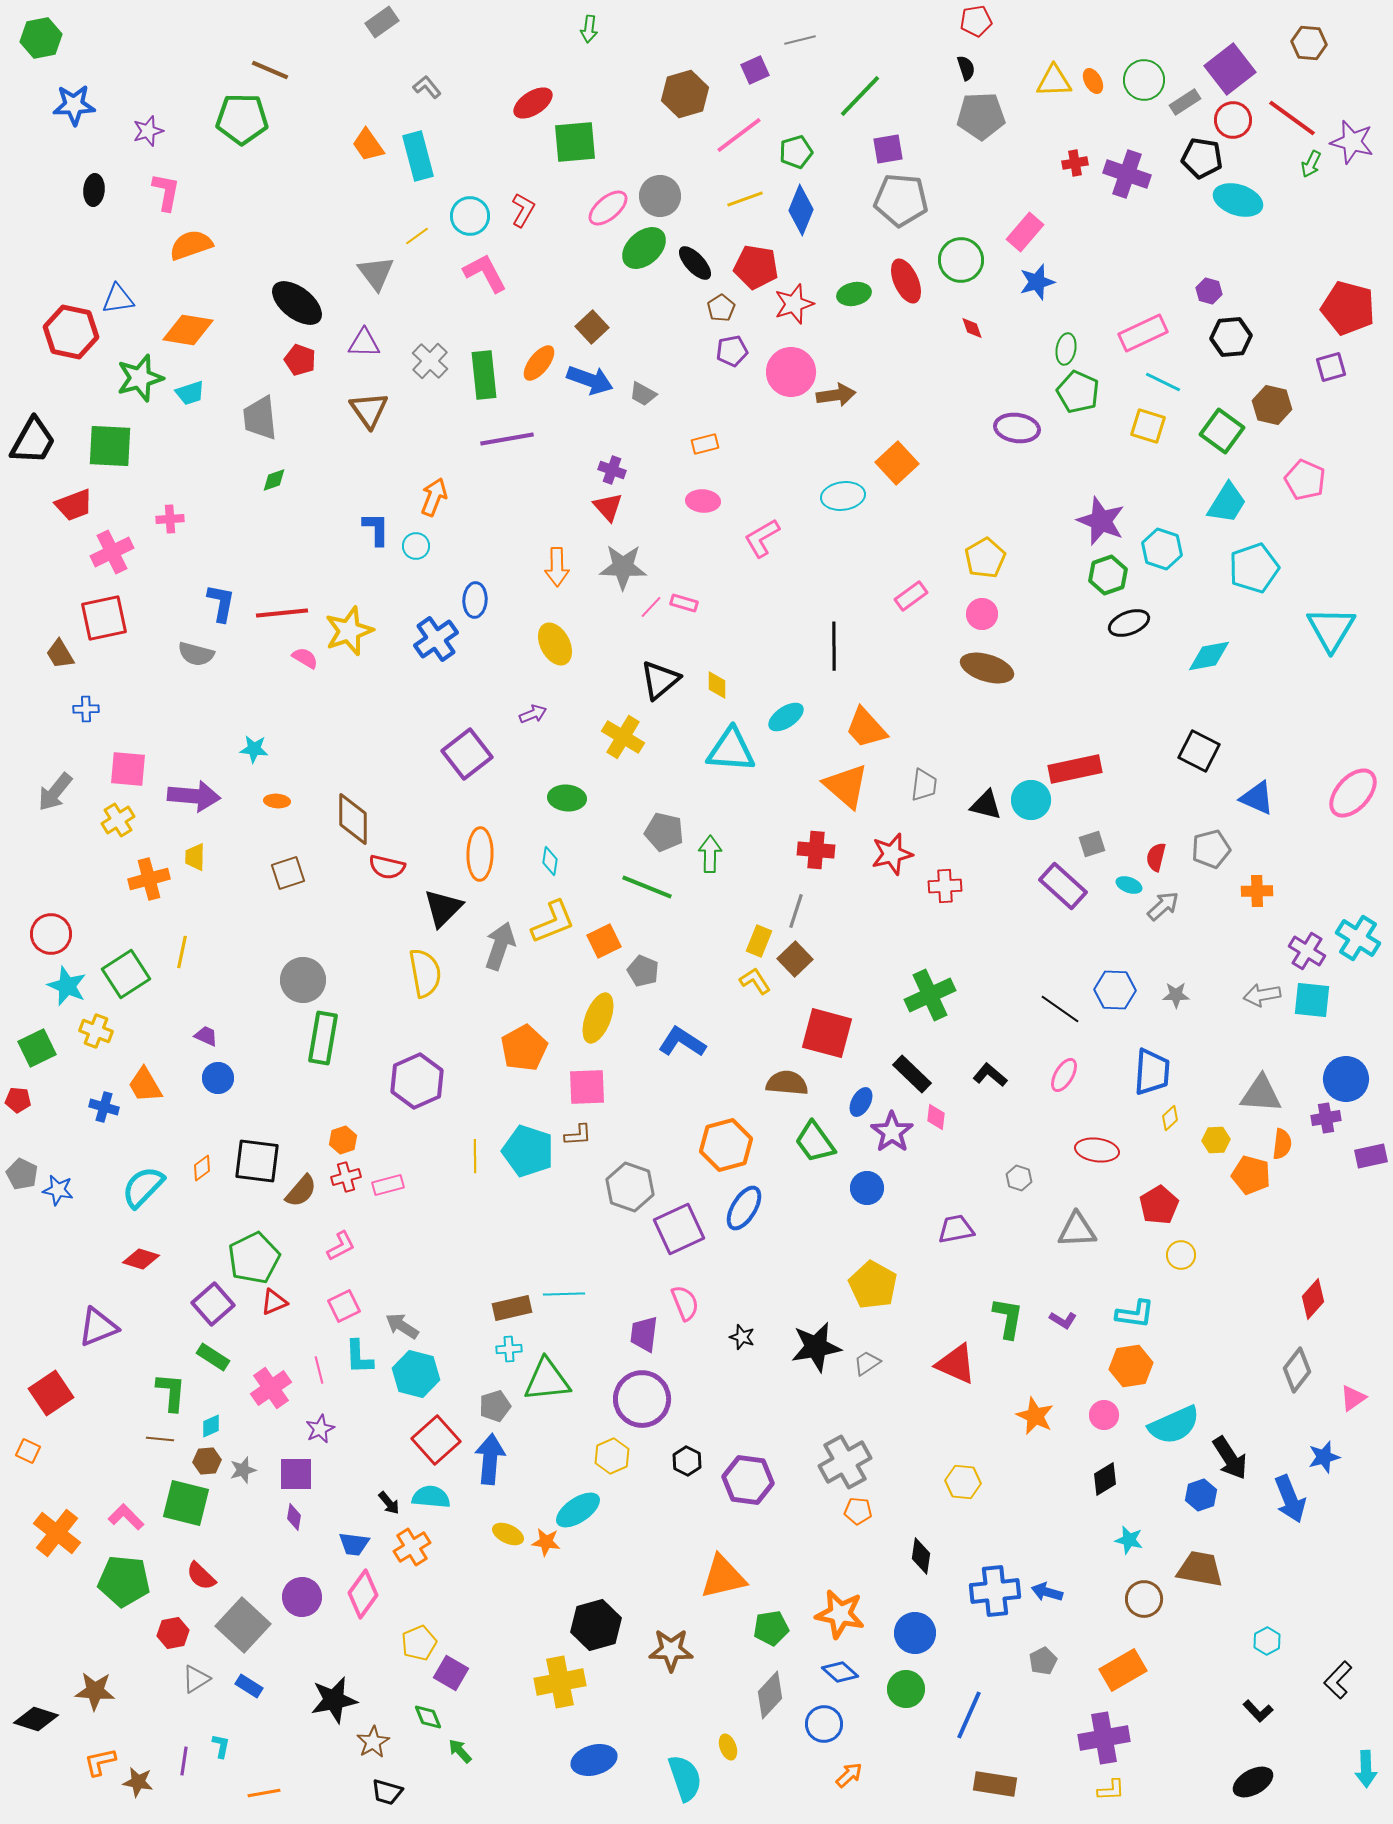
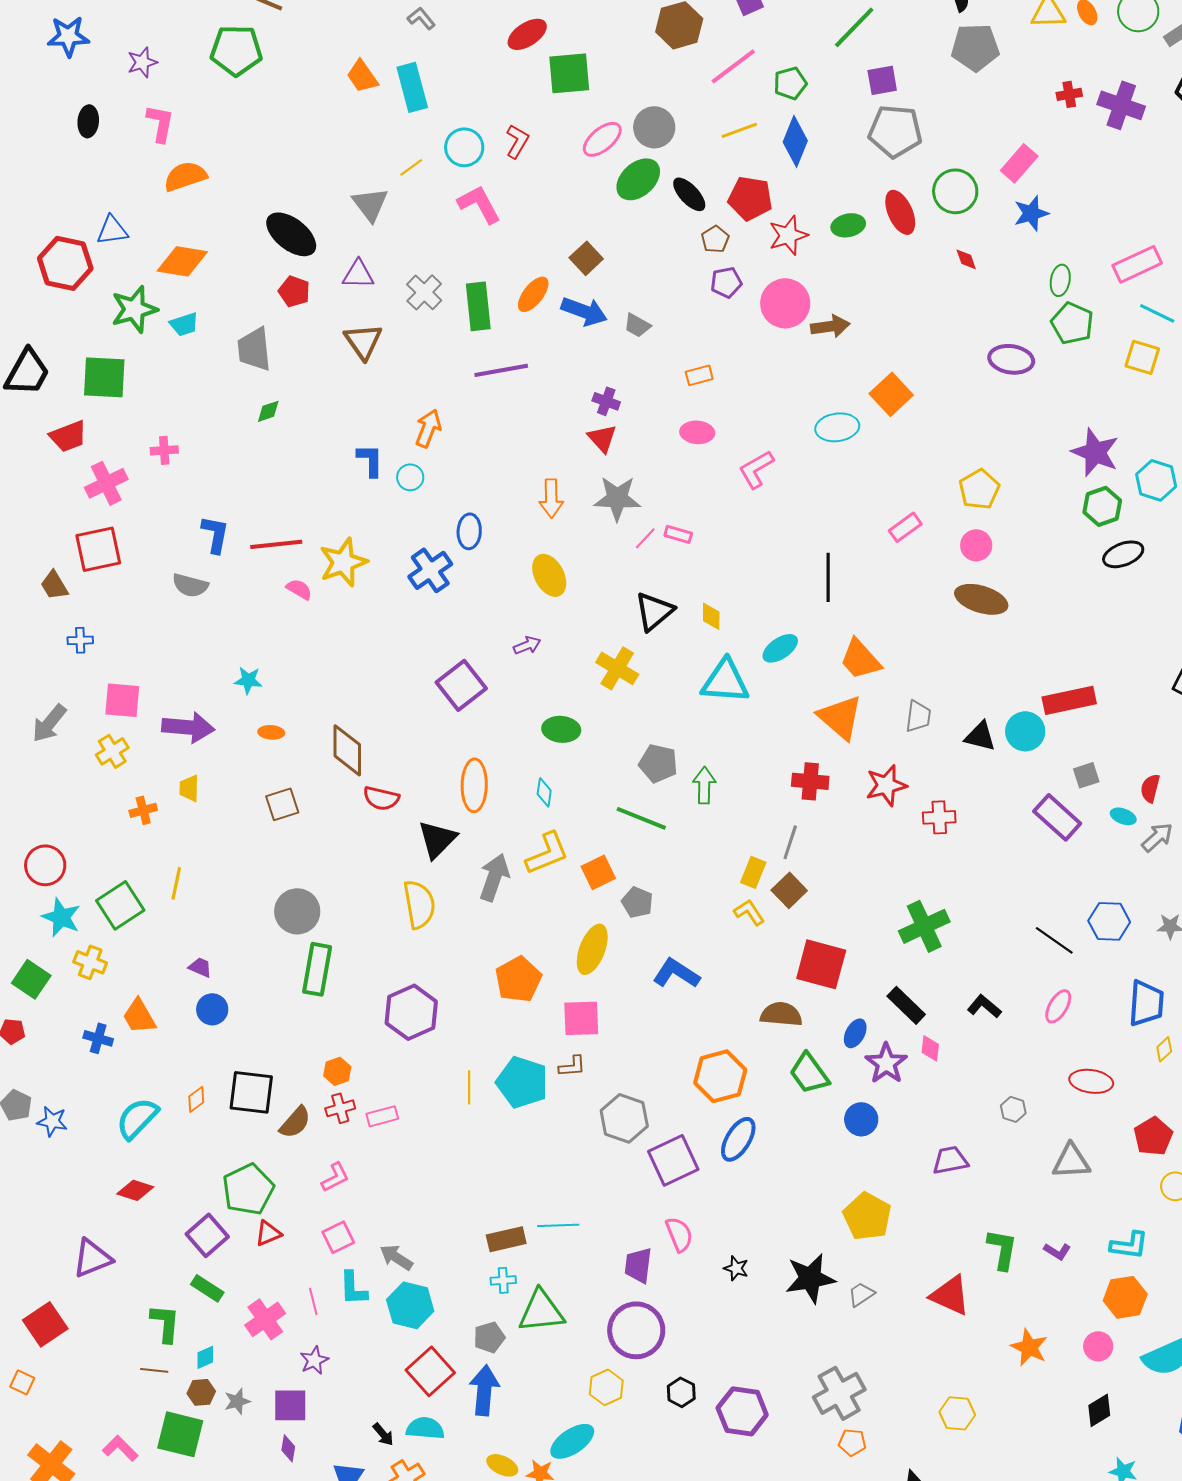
orange cross: (149, 879) -> (143, 810), size x0.7
green square: (37, 1048) -> (31, 979), turned -30

